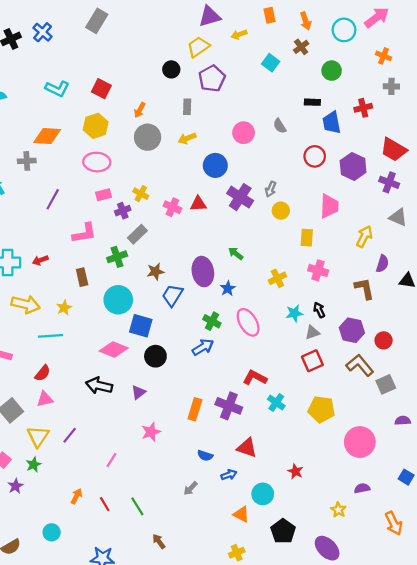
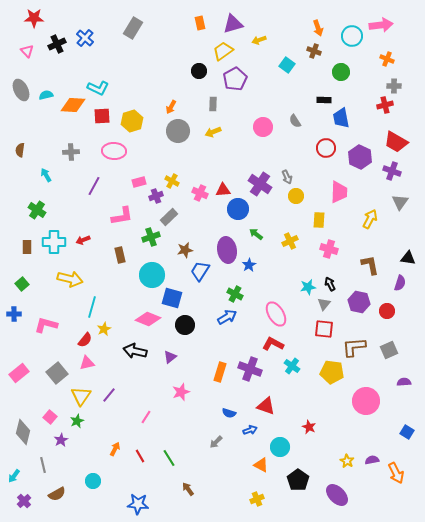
orange rectangle: (269, 15) -> (200, 23), moved
pink arrow: (377, 18) -> (381, 25), turned 30
brown cross: (301, 47) -> (314, 51), turned -32
red square: (101, 89) -> (102, 116), moved, turned -30
red cross: (363, 108) -> (385, 105), moved
orange diamond: (47, 136) -> (73, 105), moved
pink ellipse: (97, 162) -> (114, 151), moved
blue circle: (215, 165) -> (238, 209), moved
gray arrow: (271, 189) -> (287, 177), turned -48
gray triangle: (398, 217) -> (400, 202), turned 42
purple semicircle: (382, 264) -> (400, 283), moved
yellow cross: (277, 278) -> (290, 241), moved
yellow star: (64, 308) -> (104, 329), moved
pink ellipse: (248, 322) -> (276, 314), moved
gray triangle: (312, 333) -> (324, 304), turned -32
cyan line: (50, 336) -> (92, 307), turned -70
red square: (312, 361) -> (324, 329), turned 30
brown L-shape: (360, 365) -> (354, 347), moved, turned -55
purple semicircle: (362, 488) -> (372, 460), moved

